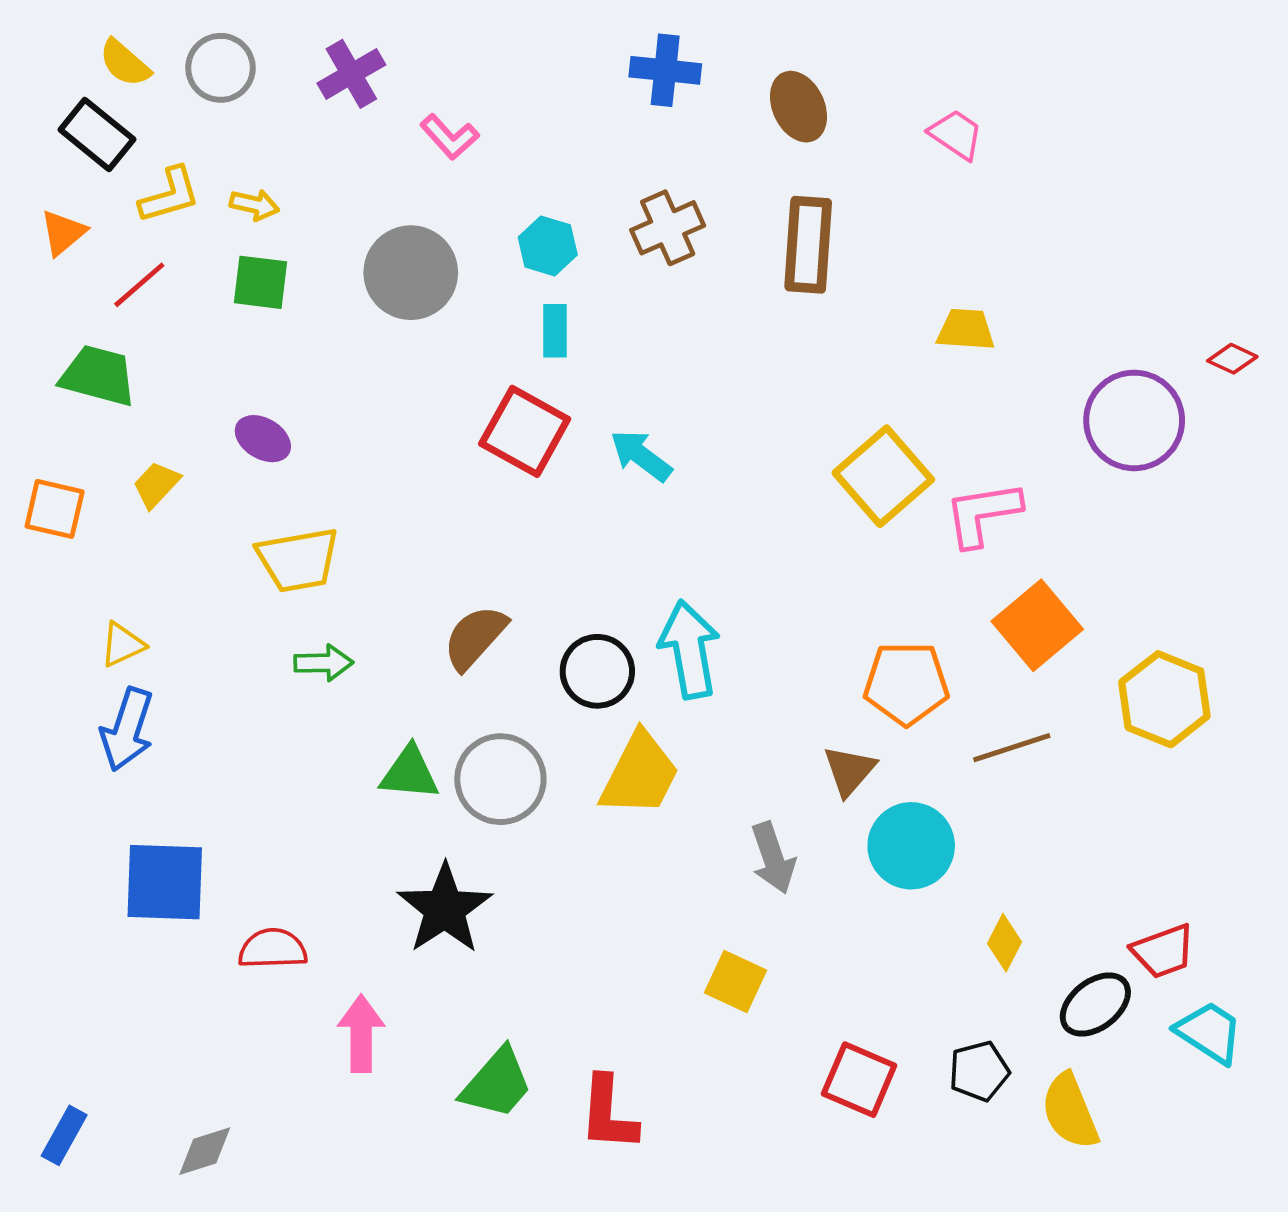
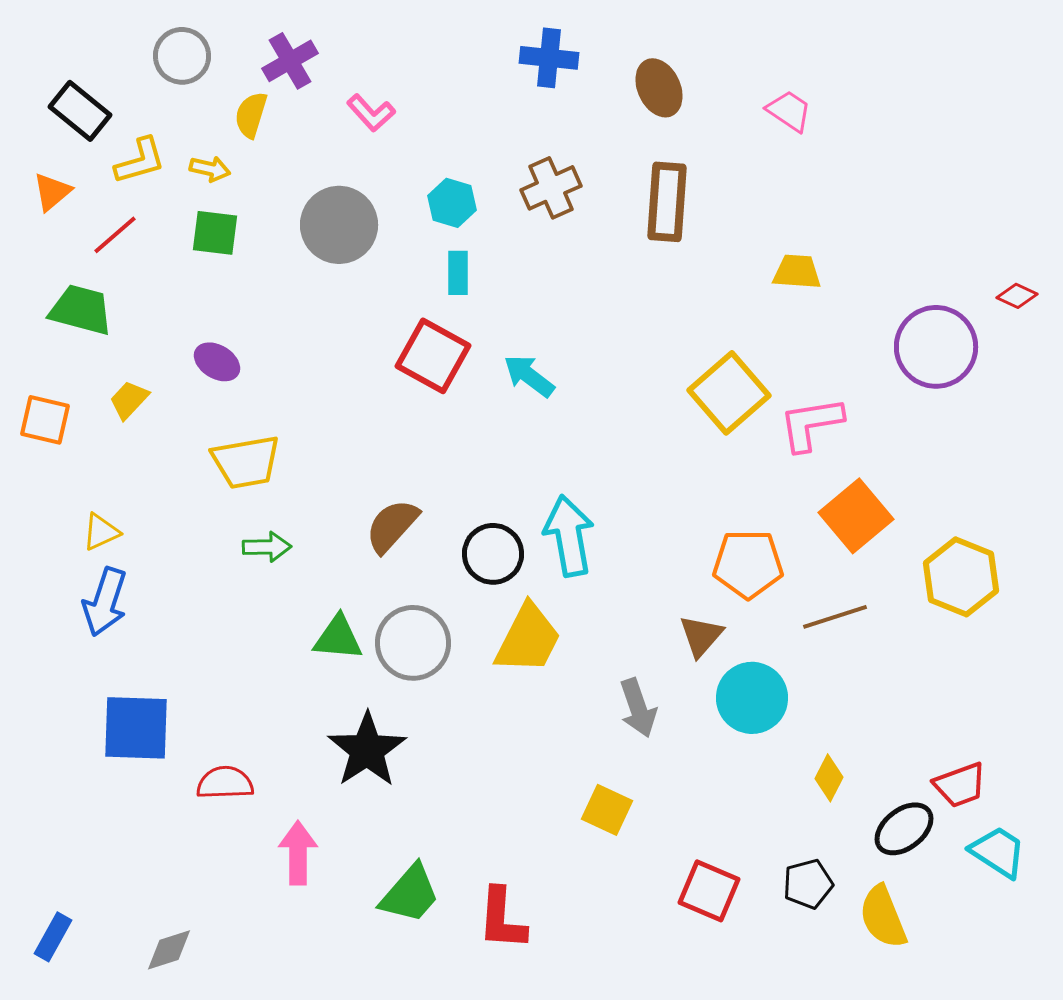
yellow semicircle: (125, 63) -> (251, 115), moved, turned 66

